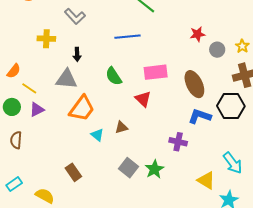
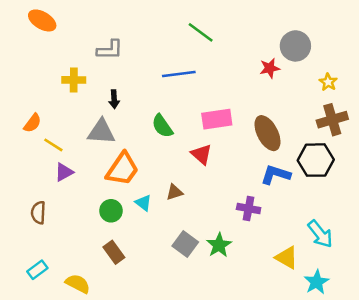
gray L-shape: (75, 16) -> (110, 50), turned -45
gray circle: (217, 50) -> (295, 46), moved, size x1.5
green circle: (12, 107) -> (111, 211), moved

